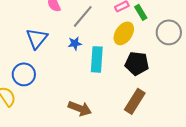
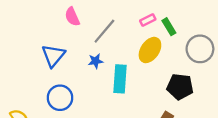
black pentagon: (137, 63) -> (180, 87), moved
blue circle: (24, 74) -> (60, 98), moved

